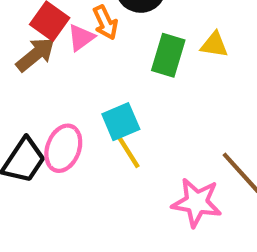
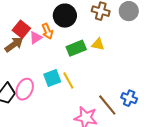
green rectangle: (168, 55) -> (76, 48), turned 48
yellow line: (128, 151) -> (68, 80), moved

